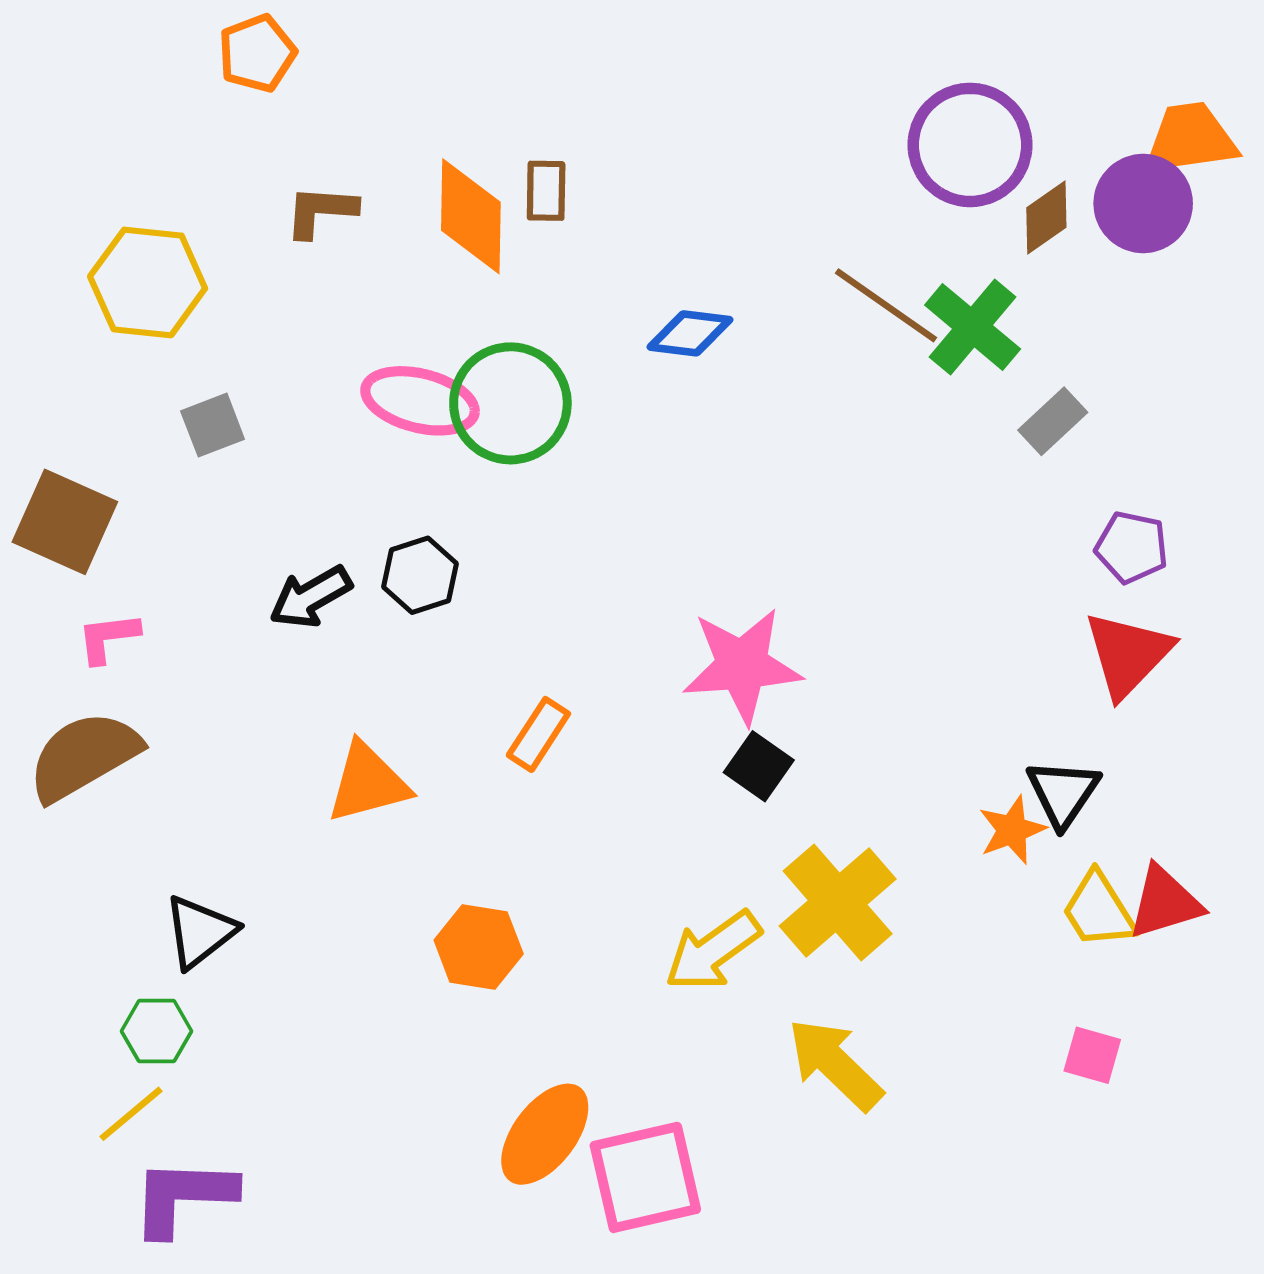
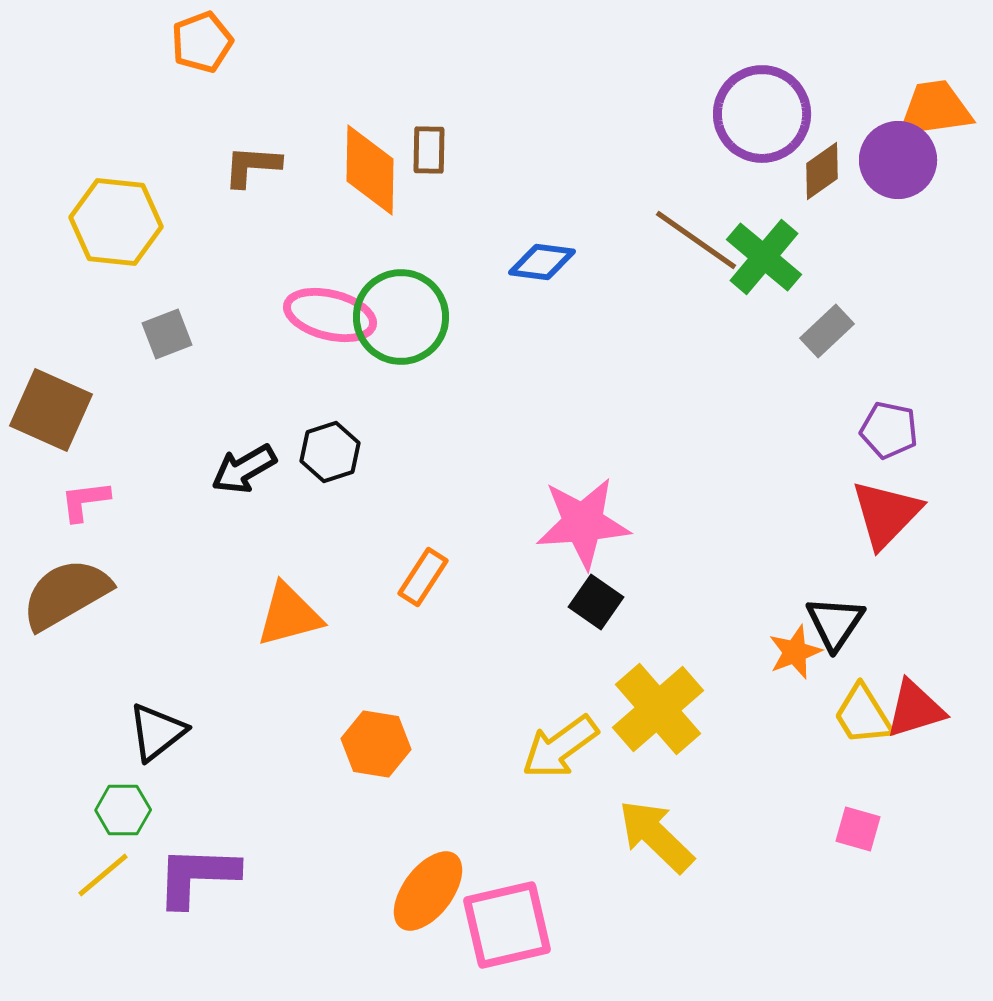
purple L-shape: (183, 1197) -> (197, 876), moved

